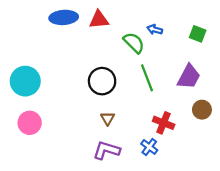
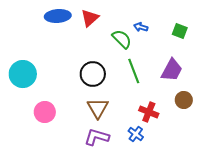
red triangle: (99, 20) -> (90, 18), turned -36
brown triangle: (108, 118) -> (98, 108), size x1.6
pink circle: (30, 123) -> (45, 112), moved

